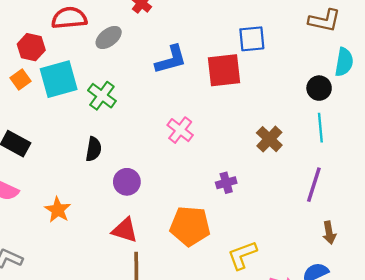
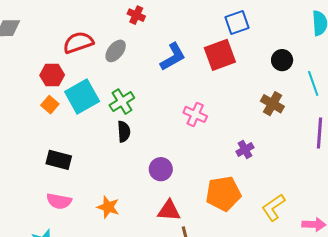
black circle: (319, 88) -> (282, 60), moved
green cross: (102, 96) -> (122, 102), turned 35
black semicircle: (94, 149) -> (124, 132), moved

